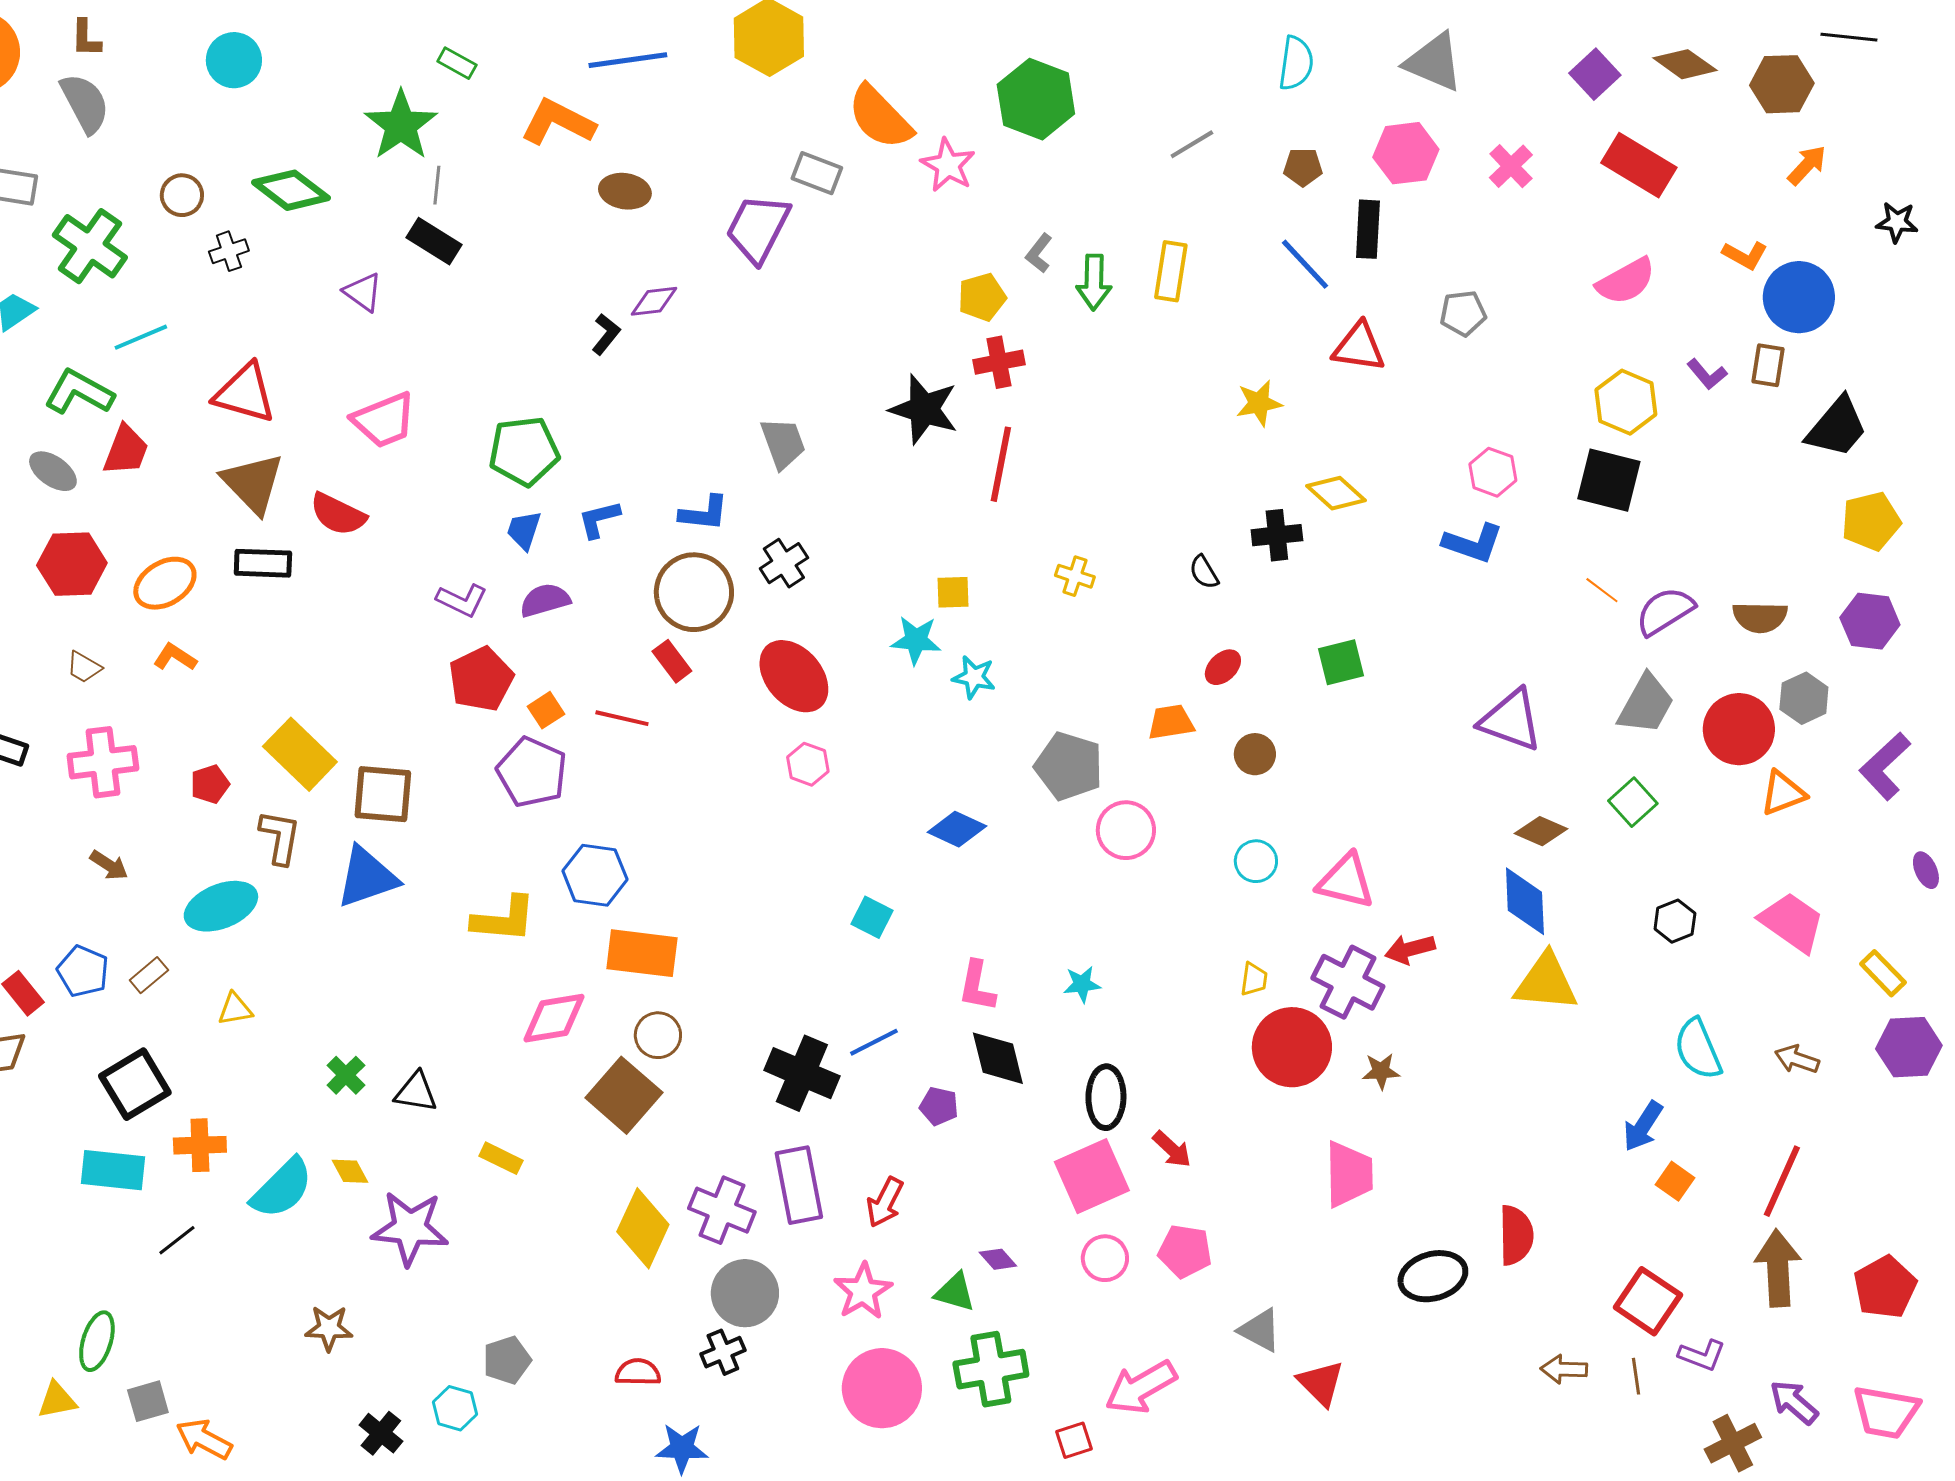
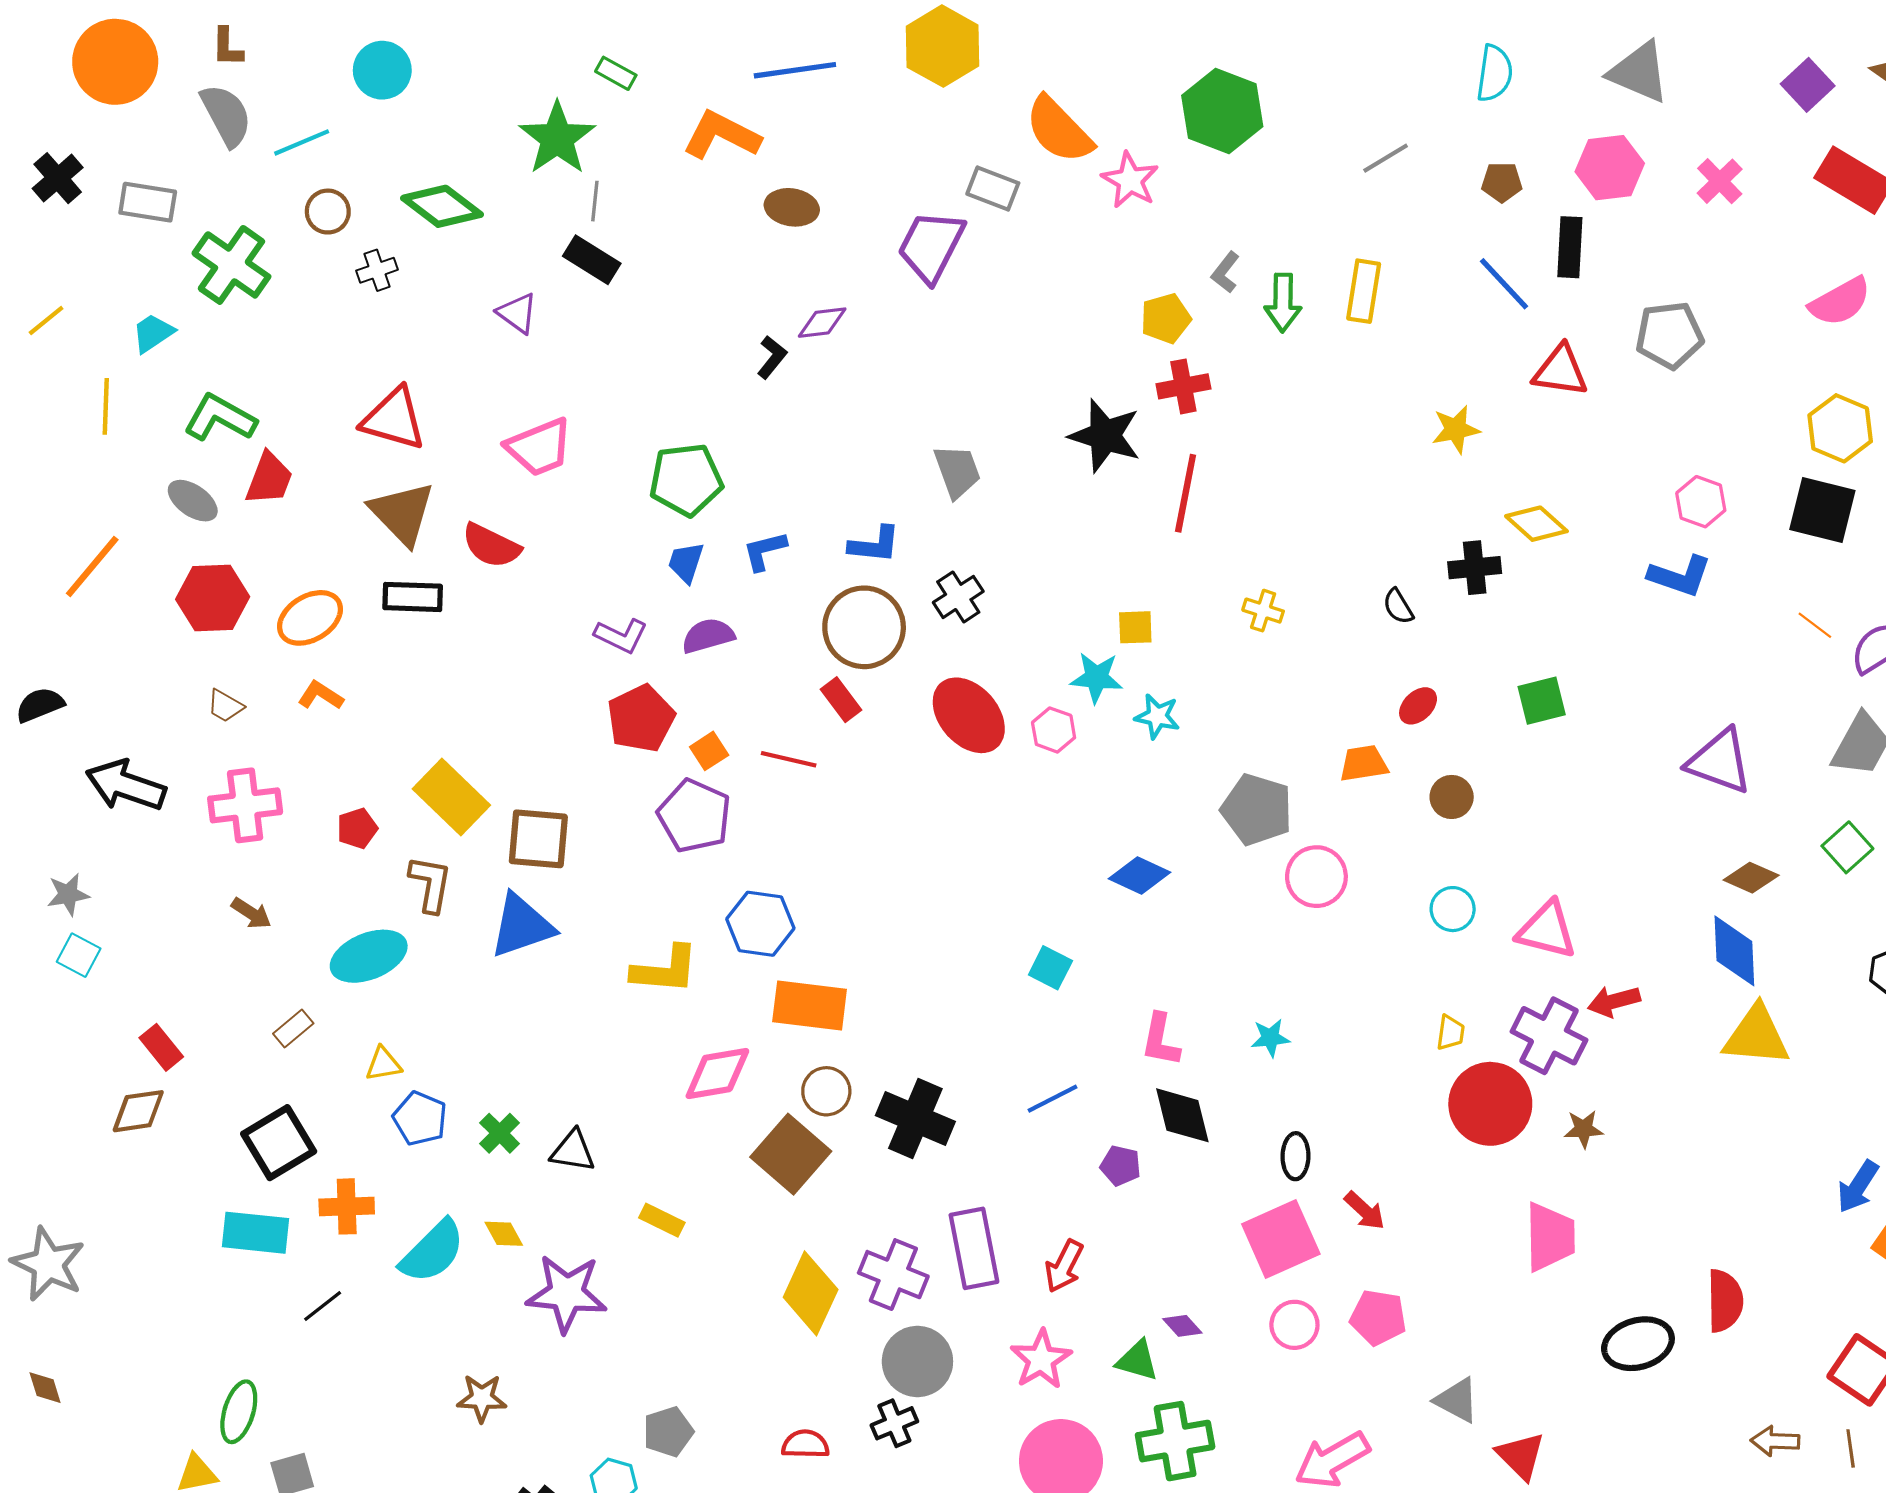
gray pentagon: (1463, 313) -> (1669, 335), size x1.4
cyan line: (141, 337) -> (302, 142), moved
pink hexagon: (808, 764) -> (1054, 730), moved
blue pentagon: (83, 971) -> (420, 1119), moved
black cross: (802, 1073) -> (915, 1119), moved
black ellipse: (1106, 1097) -> (1296, 1156), size x0.7

